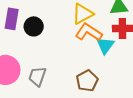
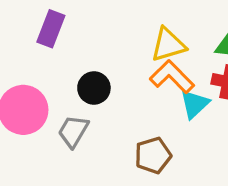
black circle: (34, 26) -> (94, 88), moved

